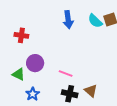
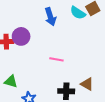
purple circle: (35, 63) -> (21, 36), moved
pink line: (66, 74) -> (56, 59), moved

